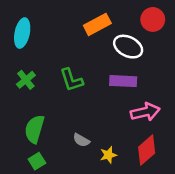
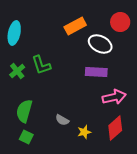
green L-shape: (71, 80) -> (41, 65), moved
green square: (37, 161) -> (26, 137), turned -32

